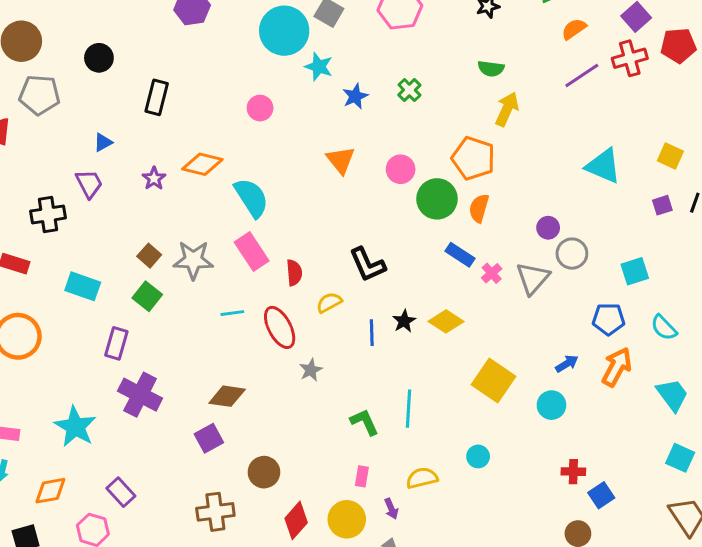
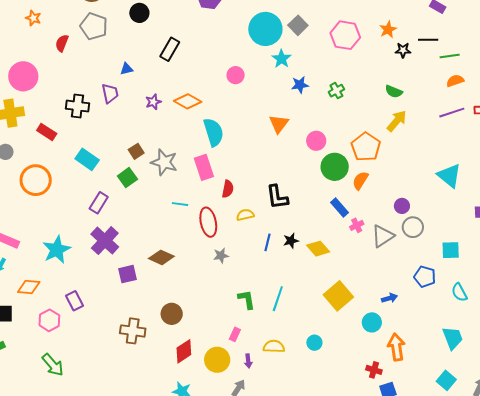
orange arrow: (617, 367) -> (396, 347), moved, turned -52
purple square: (209, 438) -> (128, 274), moved

